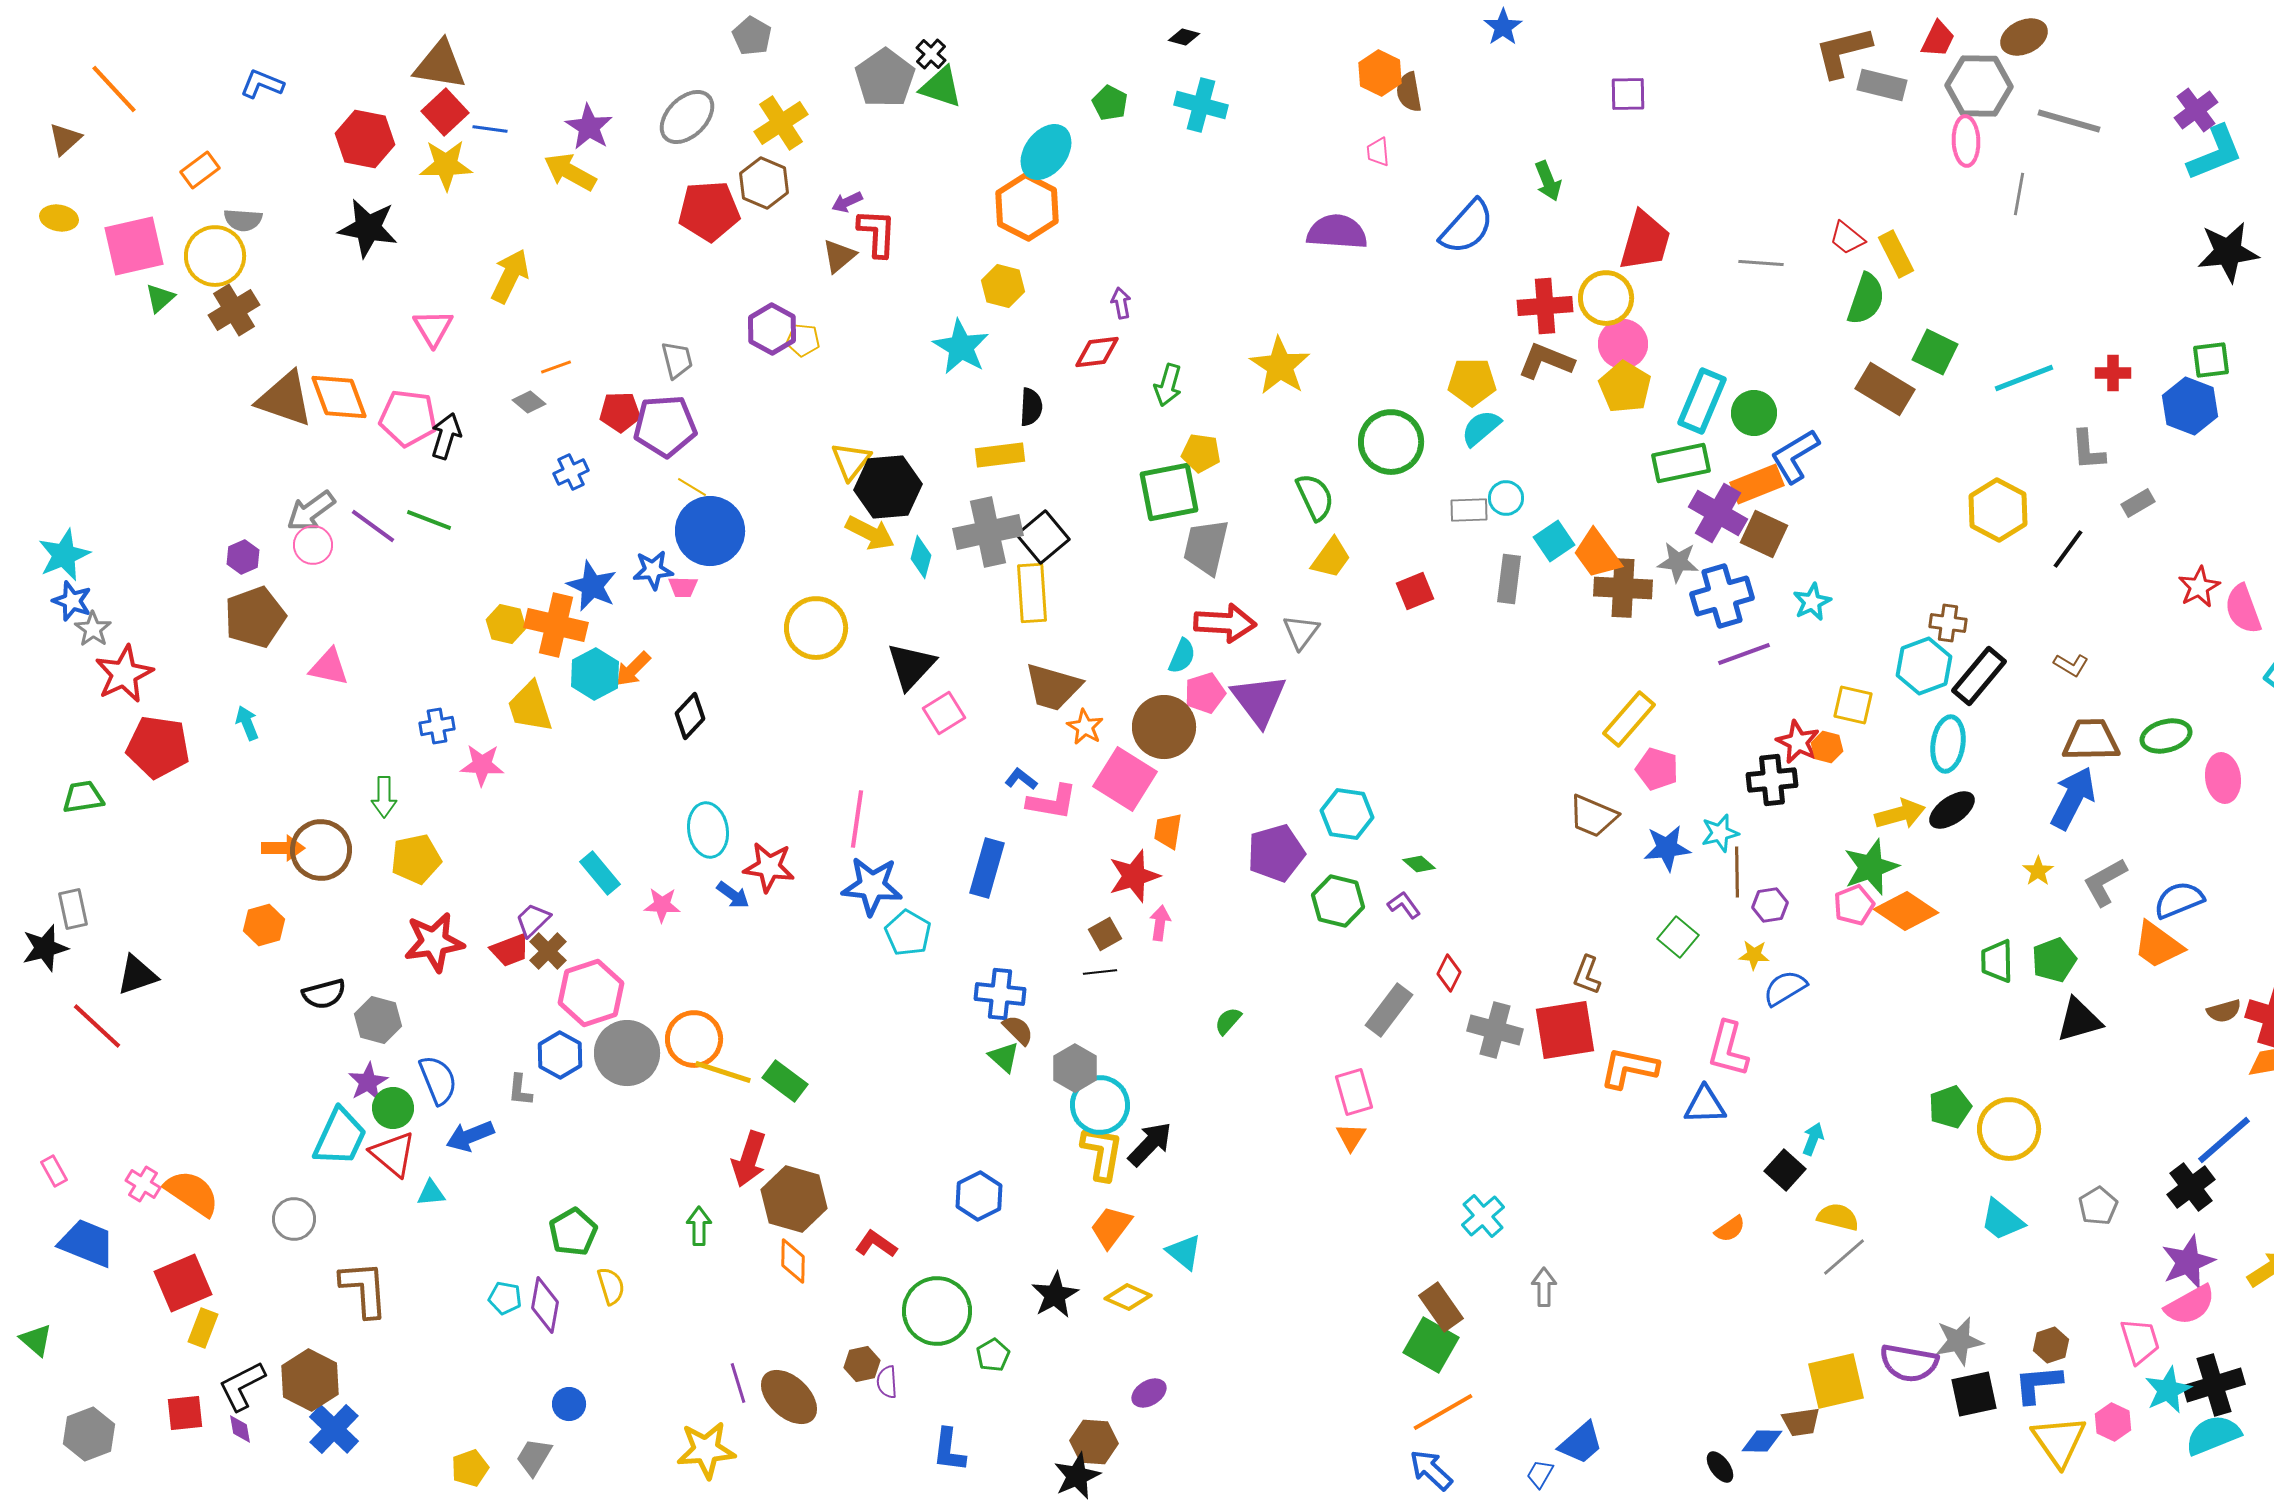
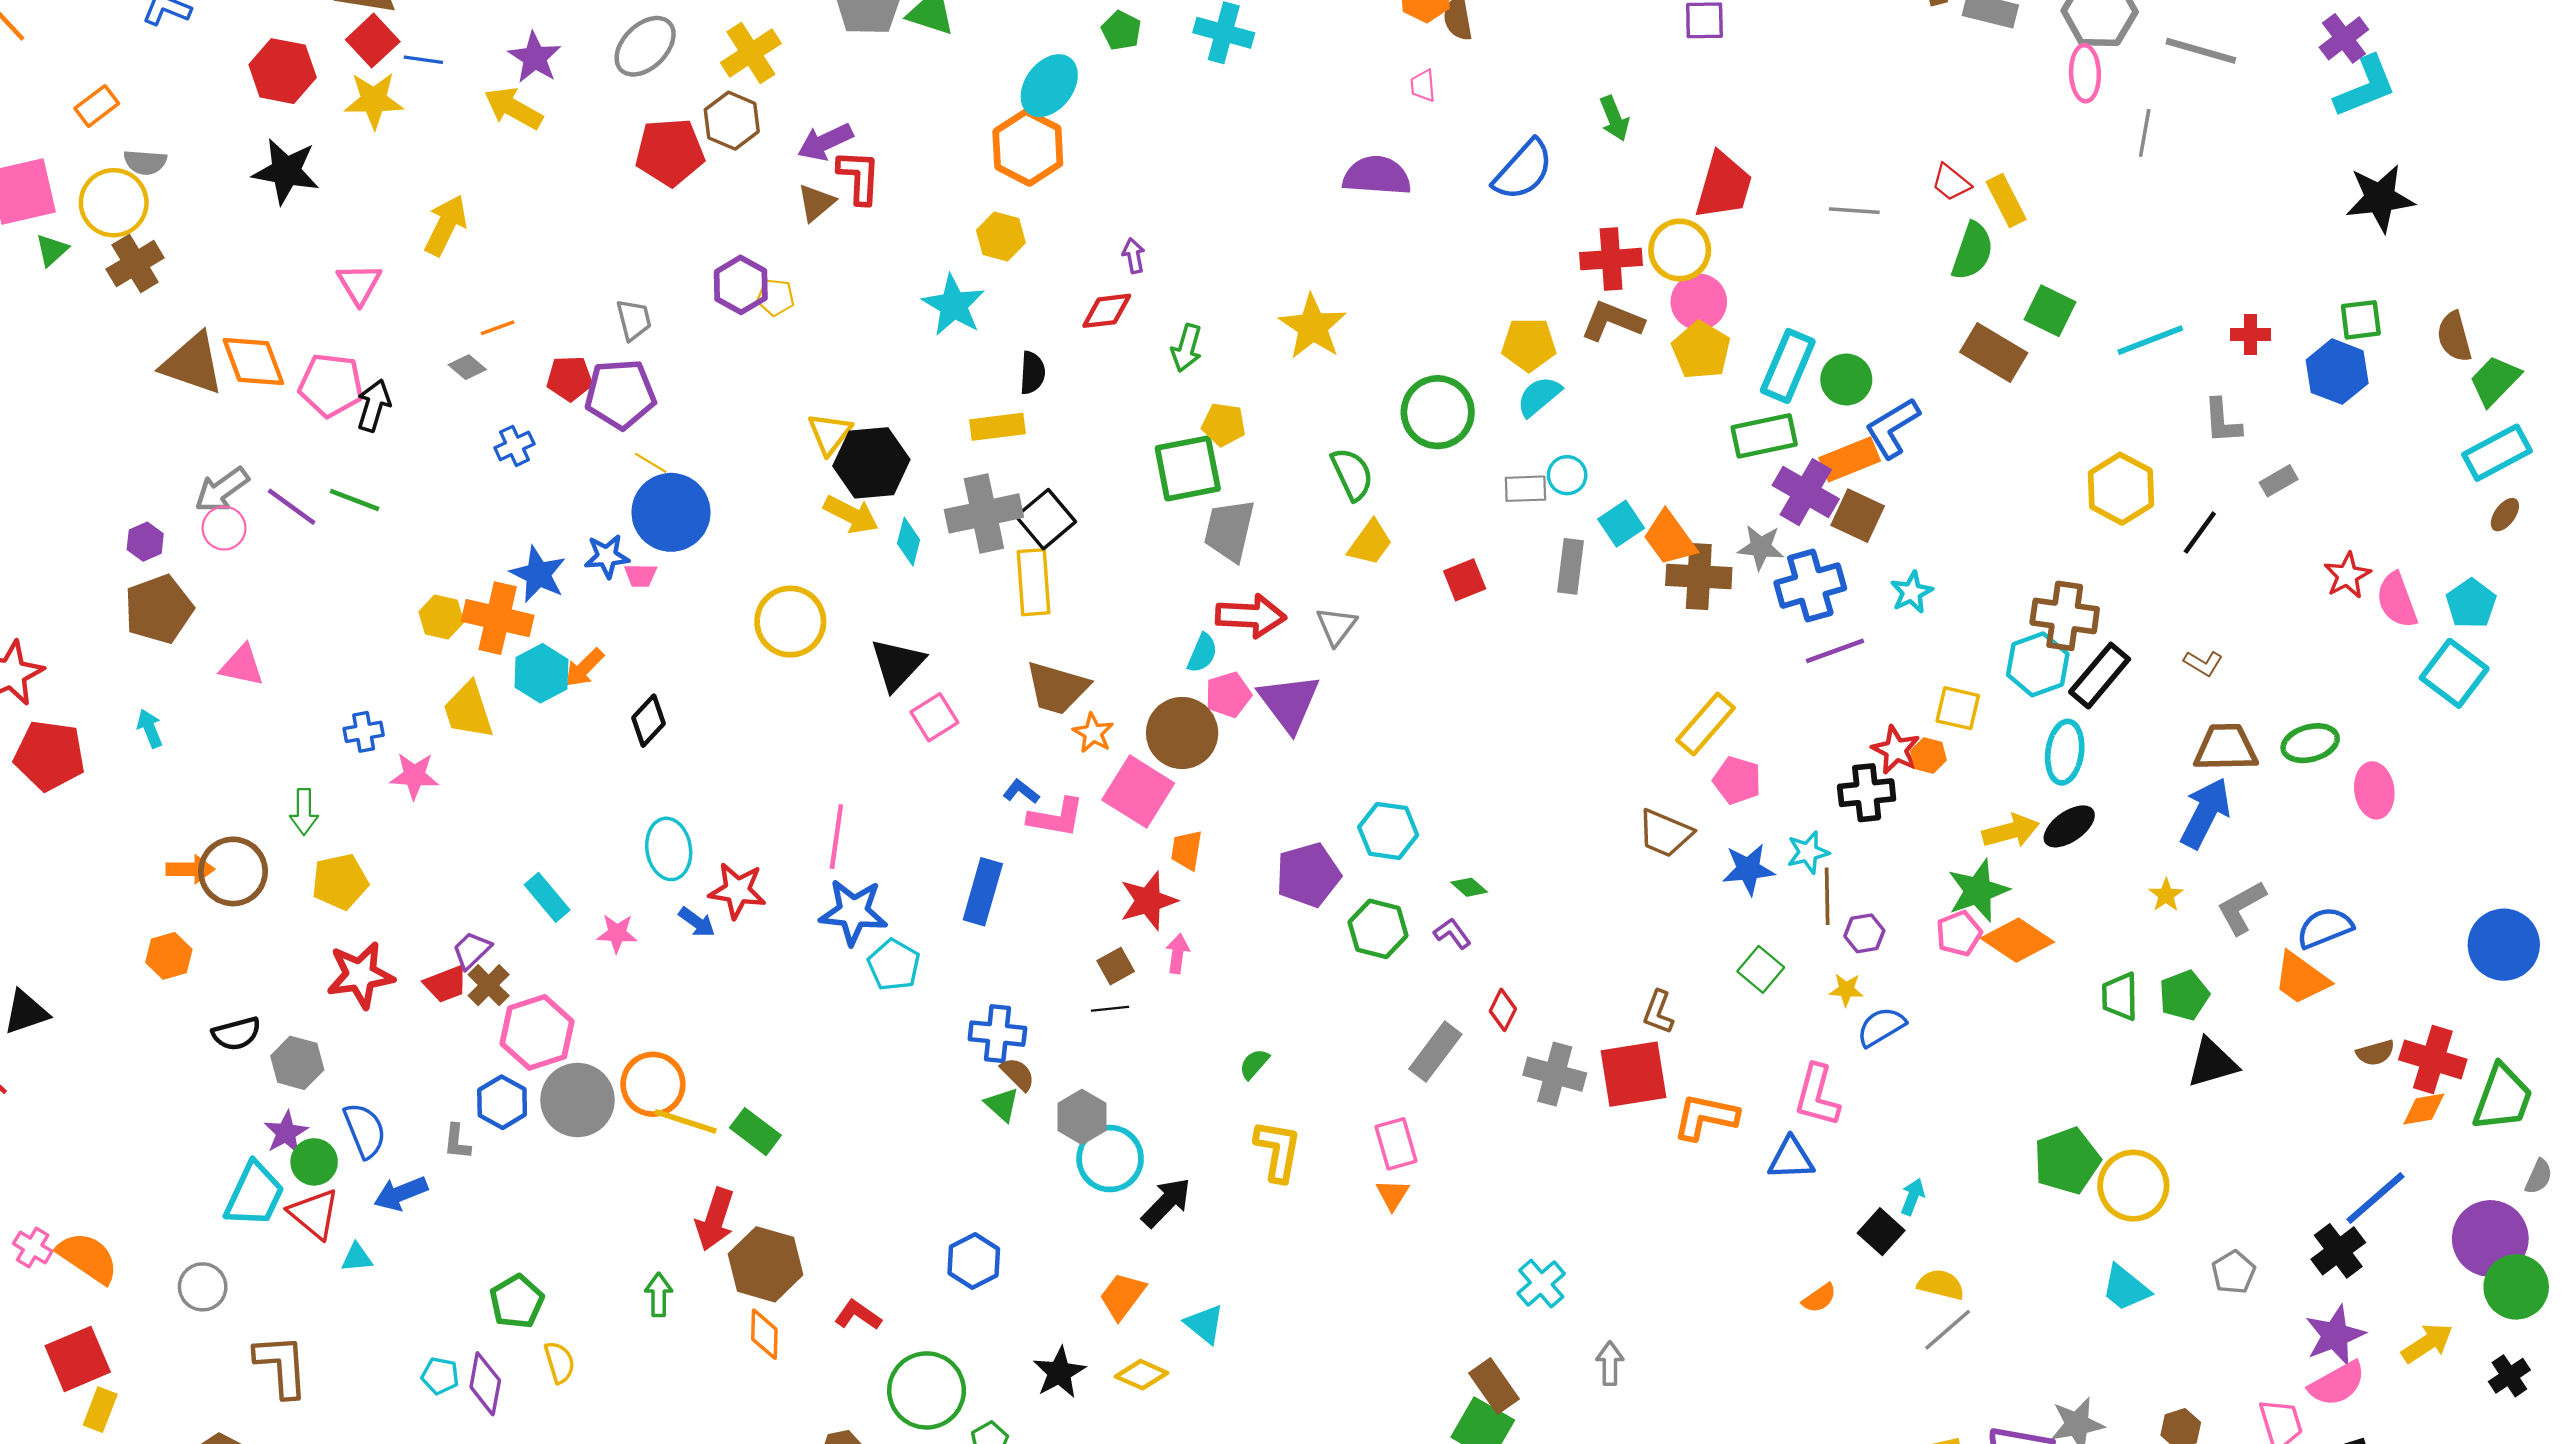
purple arrow: (847, 202) -> (825, 142), size x1.6
brown cross: (1948, 623) -> (2065, 616), size x1.6
green pentagon: (1950, 1107) -> (2067, 1161), size x1.4
yellow L-shape: (1102, 1153) -> (1278, 1151), moved

